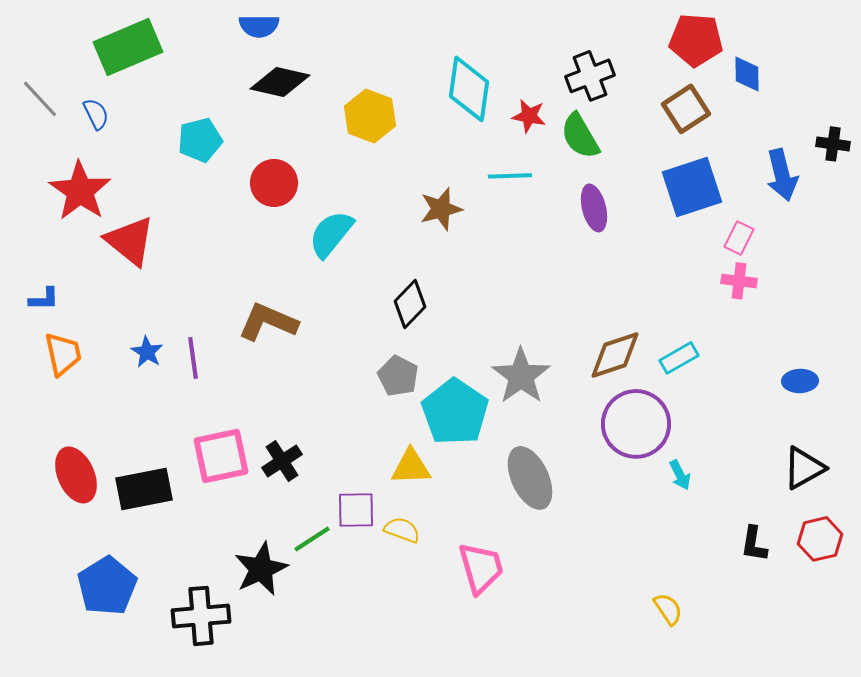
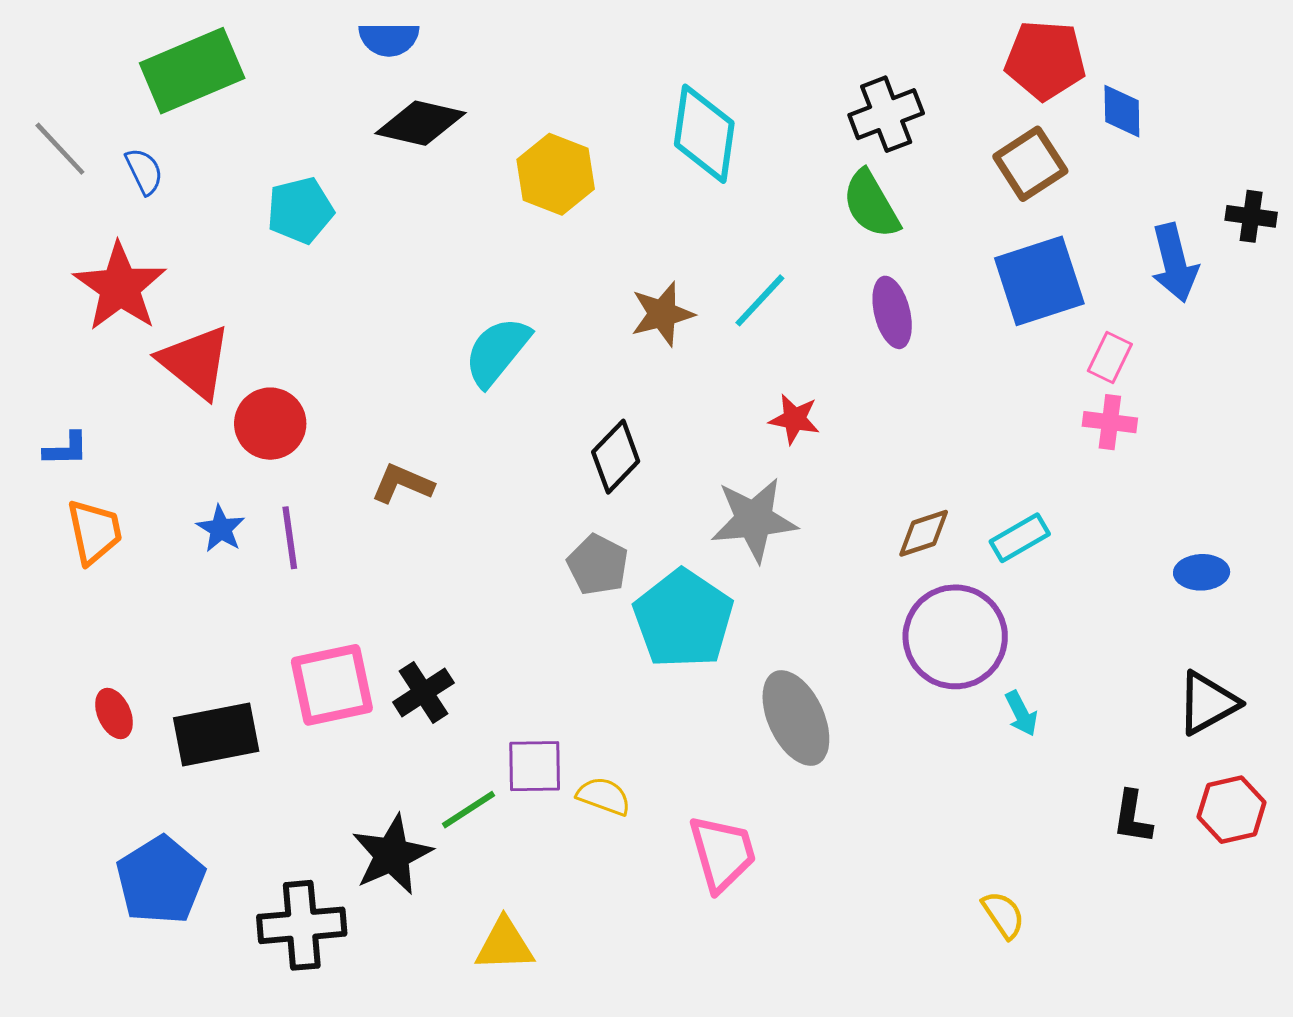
red star: (529, 116) -> (794, 419), moved
cyan line: (510, 176) -> (760, 300), moved, turned -45
red circle: (274, 183) -> (270, 424), moved
brown L-shape: (268, 322) -> (402, 484), size x0.7
brown diamond: (615, 355) -> (924, 533), size x0.7
gray star: (521, 376) -> (754, 520), moved, turned 30
yellow triangle: (411, 467) -> (505, 945), moved
red ellipse: (76, 475) -> (114, 713), size x0.6

